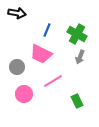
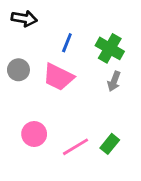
gray circle: (17, 67) -> (18, 70), moved
pink line: (53, 81) -> (75, 147), moved
green rectangle: (77, 101) -> (110, 144), turned 64

